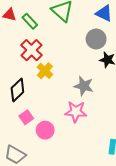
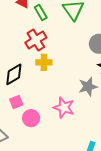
yellow cross: (45, 71) -> (44, 62), turned 35
gray star: (84, 86) -> (88, 87), moved, turned 30

